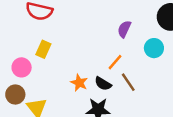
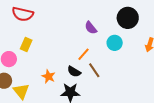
purple semicircle: (124, 29) -> (91, 28), turned -64
orange star: (79, 83) -> (49, 76), moved

